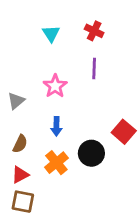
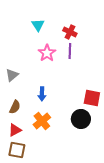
red cross: (94, 31) -> (70, 32), moved
pink star: (55, 86) -> (47, 53), moved
red square: (124, 132) -> (92, 98), turned -30
black circle: (91, 153) -> (81, 119), moved

